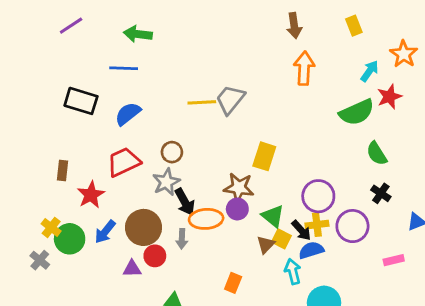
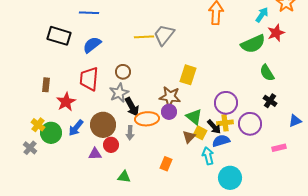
red trapezoid: (124, 162) -> (89, 79), turned -60

